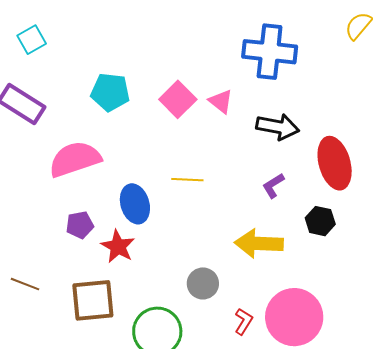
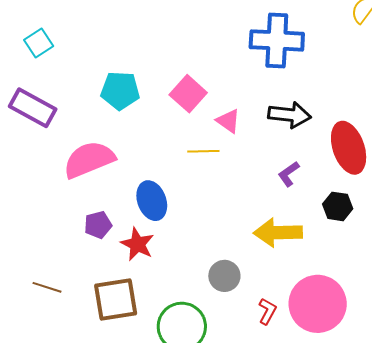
pink triangle: (221, 101) -> (228, 121), moved
yellow line: (187, 180) -> (203, 151), moved

